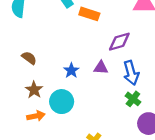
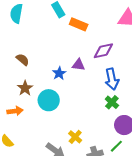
purple triangle: (101, 68) -> (78, 65), moved
orange arrow: (36, 116) -> (15, 111), moved

